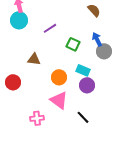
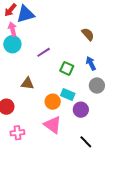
gray circle: (104, 51) -> (97, 85), moved
cyan rectangle: (83, 70) -> (68, 95), moved
black line: (83, 117) -> (86, 142), moved
pink cross: (37, 118) -> (17, 133), moved

